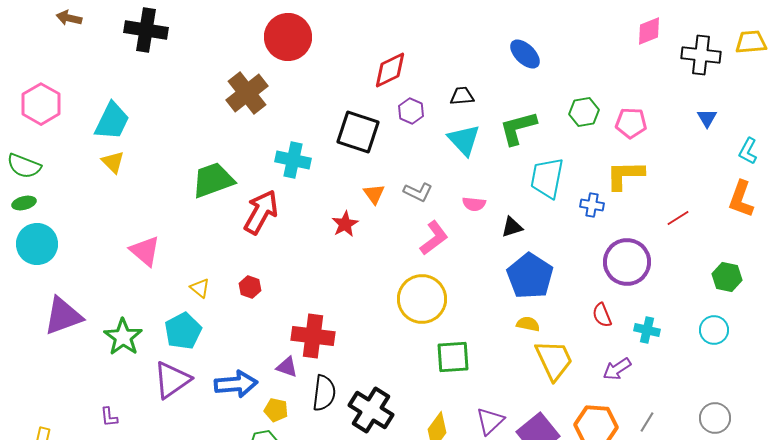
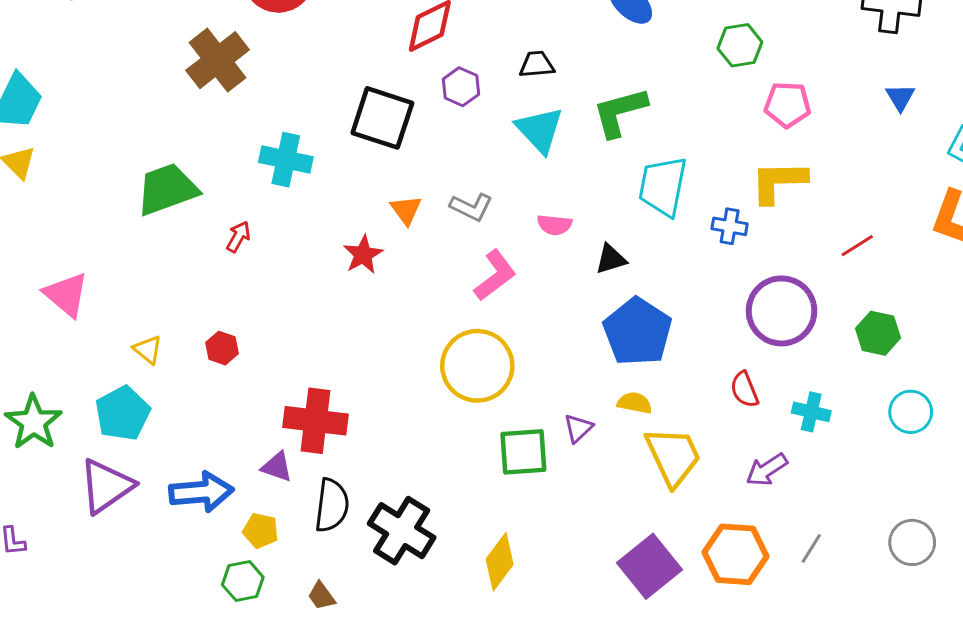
green hexagon: (584, 112) -> (740, 45), moved
red arrow: (261, 212) -> (238, 237), size x0.5
green hexagon: (727, 277) -> (878, 333), moved
purple triangle: (490, 421) -> (578, 428), moved, size x0.7

